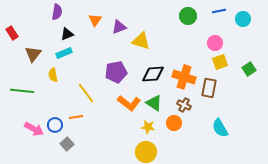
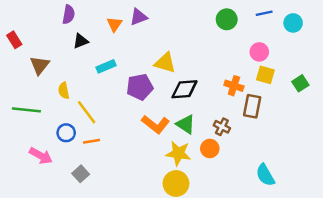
purple triangle: (119, 27) -> (139, 17), moved
yellow triangle: (141, 41) -> (165, 63), moved
cyan rectangle: (64, 53) -> (106, 66), moved
yellow square: (220, 62) -> (265, 75), turned 35
orange cross: (184, 77) -> (234, 86), moved, size x0.7
yellow line: (86, 93) -> (87, 112), moved
blue circle: (55, 125) -> (66, 133), moved
yellow star: (148, 127) -> (178, 153), size x1.5
cyan semicircle: (220, 128) -> (265, 175), moved

